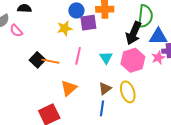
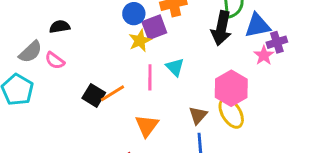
yellow star: (65, 28) -> (140, 41), moved
cyan triangle: (106, 58) -> (175, 67), moved
pink hexagon: (133, 60) -> (231, 88), moved
orange line: (50, 61) -> (112, 93), turned -30

